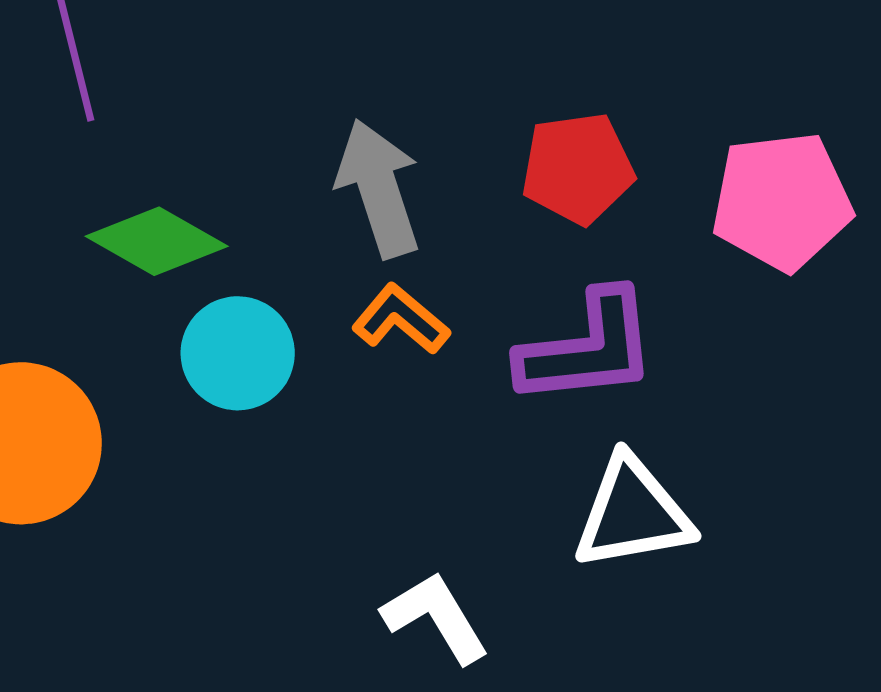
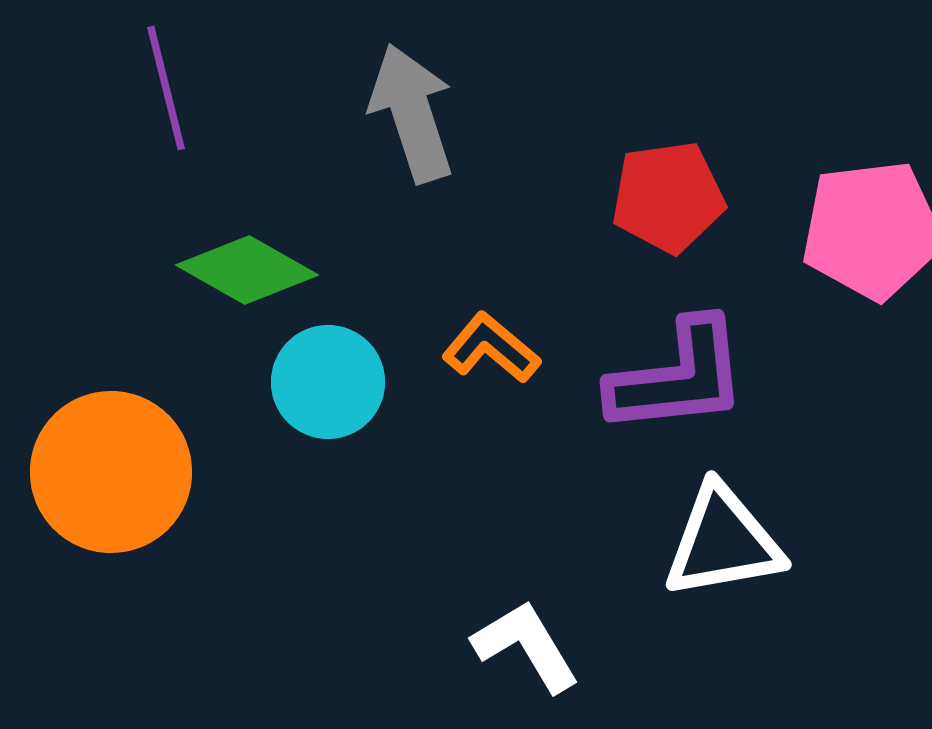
gray arrow: (379, 188) -> (412, 113), moved

